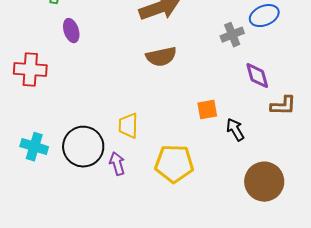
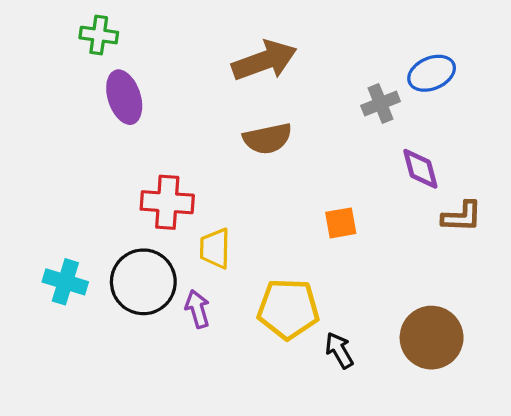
purple ellipse: (71, 31) -> (124, 97), size x1.4
red cross: (30, 70) -> (167, 202), moved
black arrow: (235, 130) -> (339, 350), moved

